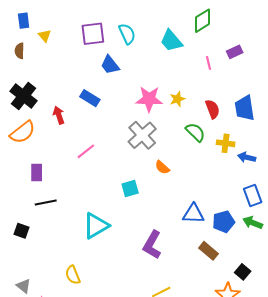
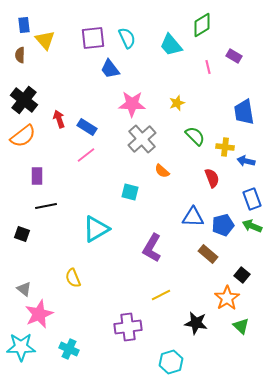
yellow triangle: (45, 36) -> (45, 40), size x1.5
purple rectangle: (235, 52) -> (234, 56), turned 56
blue rectangle: (90, 98) -> (87, 127), moved
pink star: (149, 99) -> (132, 104), moved
red semicircle: (212, 109) -> (212, 178), moved
cyan square: (130, 188) -> (130, 192), turned 30

